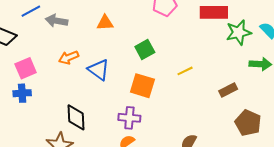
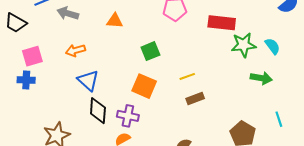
blue triangle: (99, 70) -> (88, 81), moved
brown rectangle: (228, 90) -> (195, 98), moved
black diamond: (76, 117) -> (98, 111), moved

